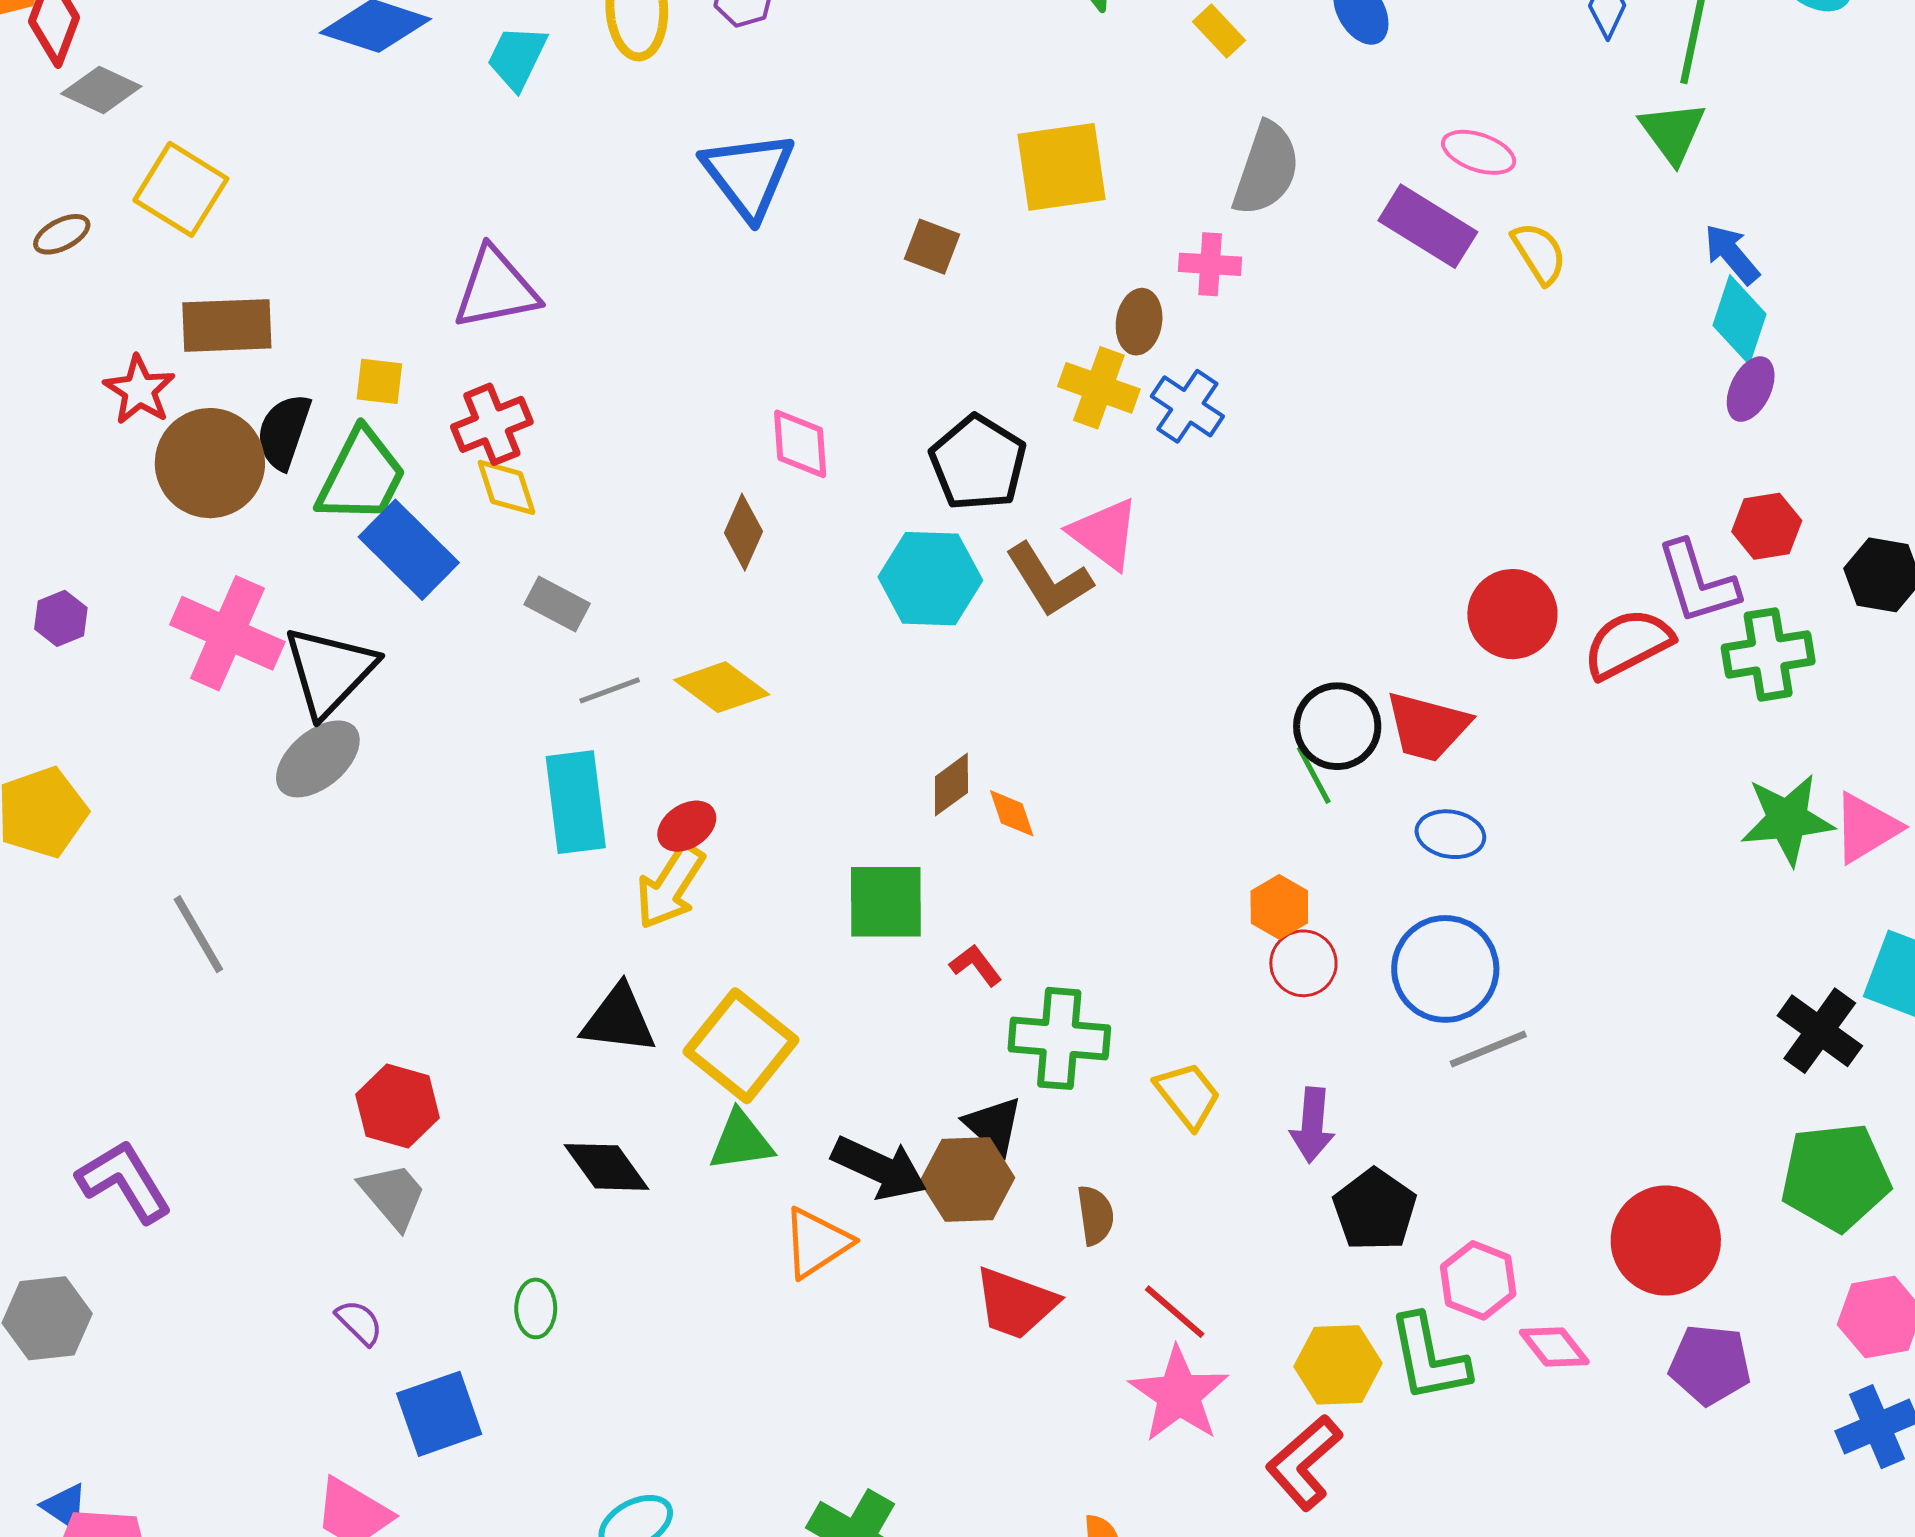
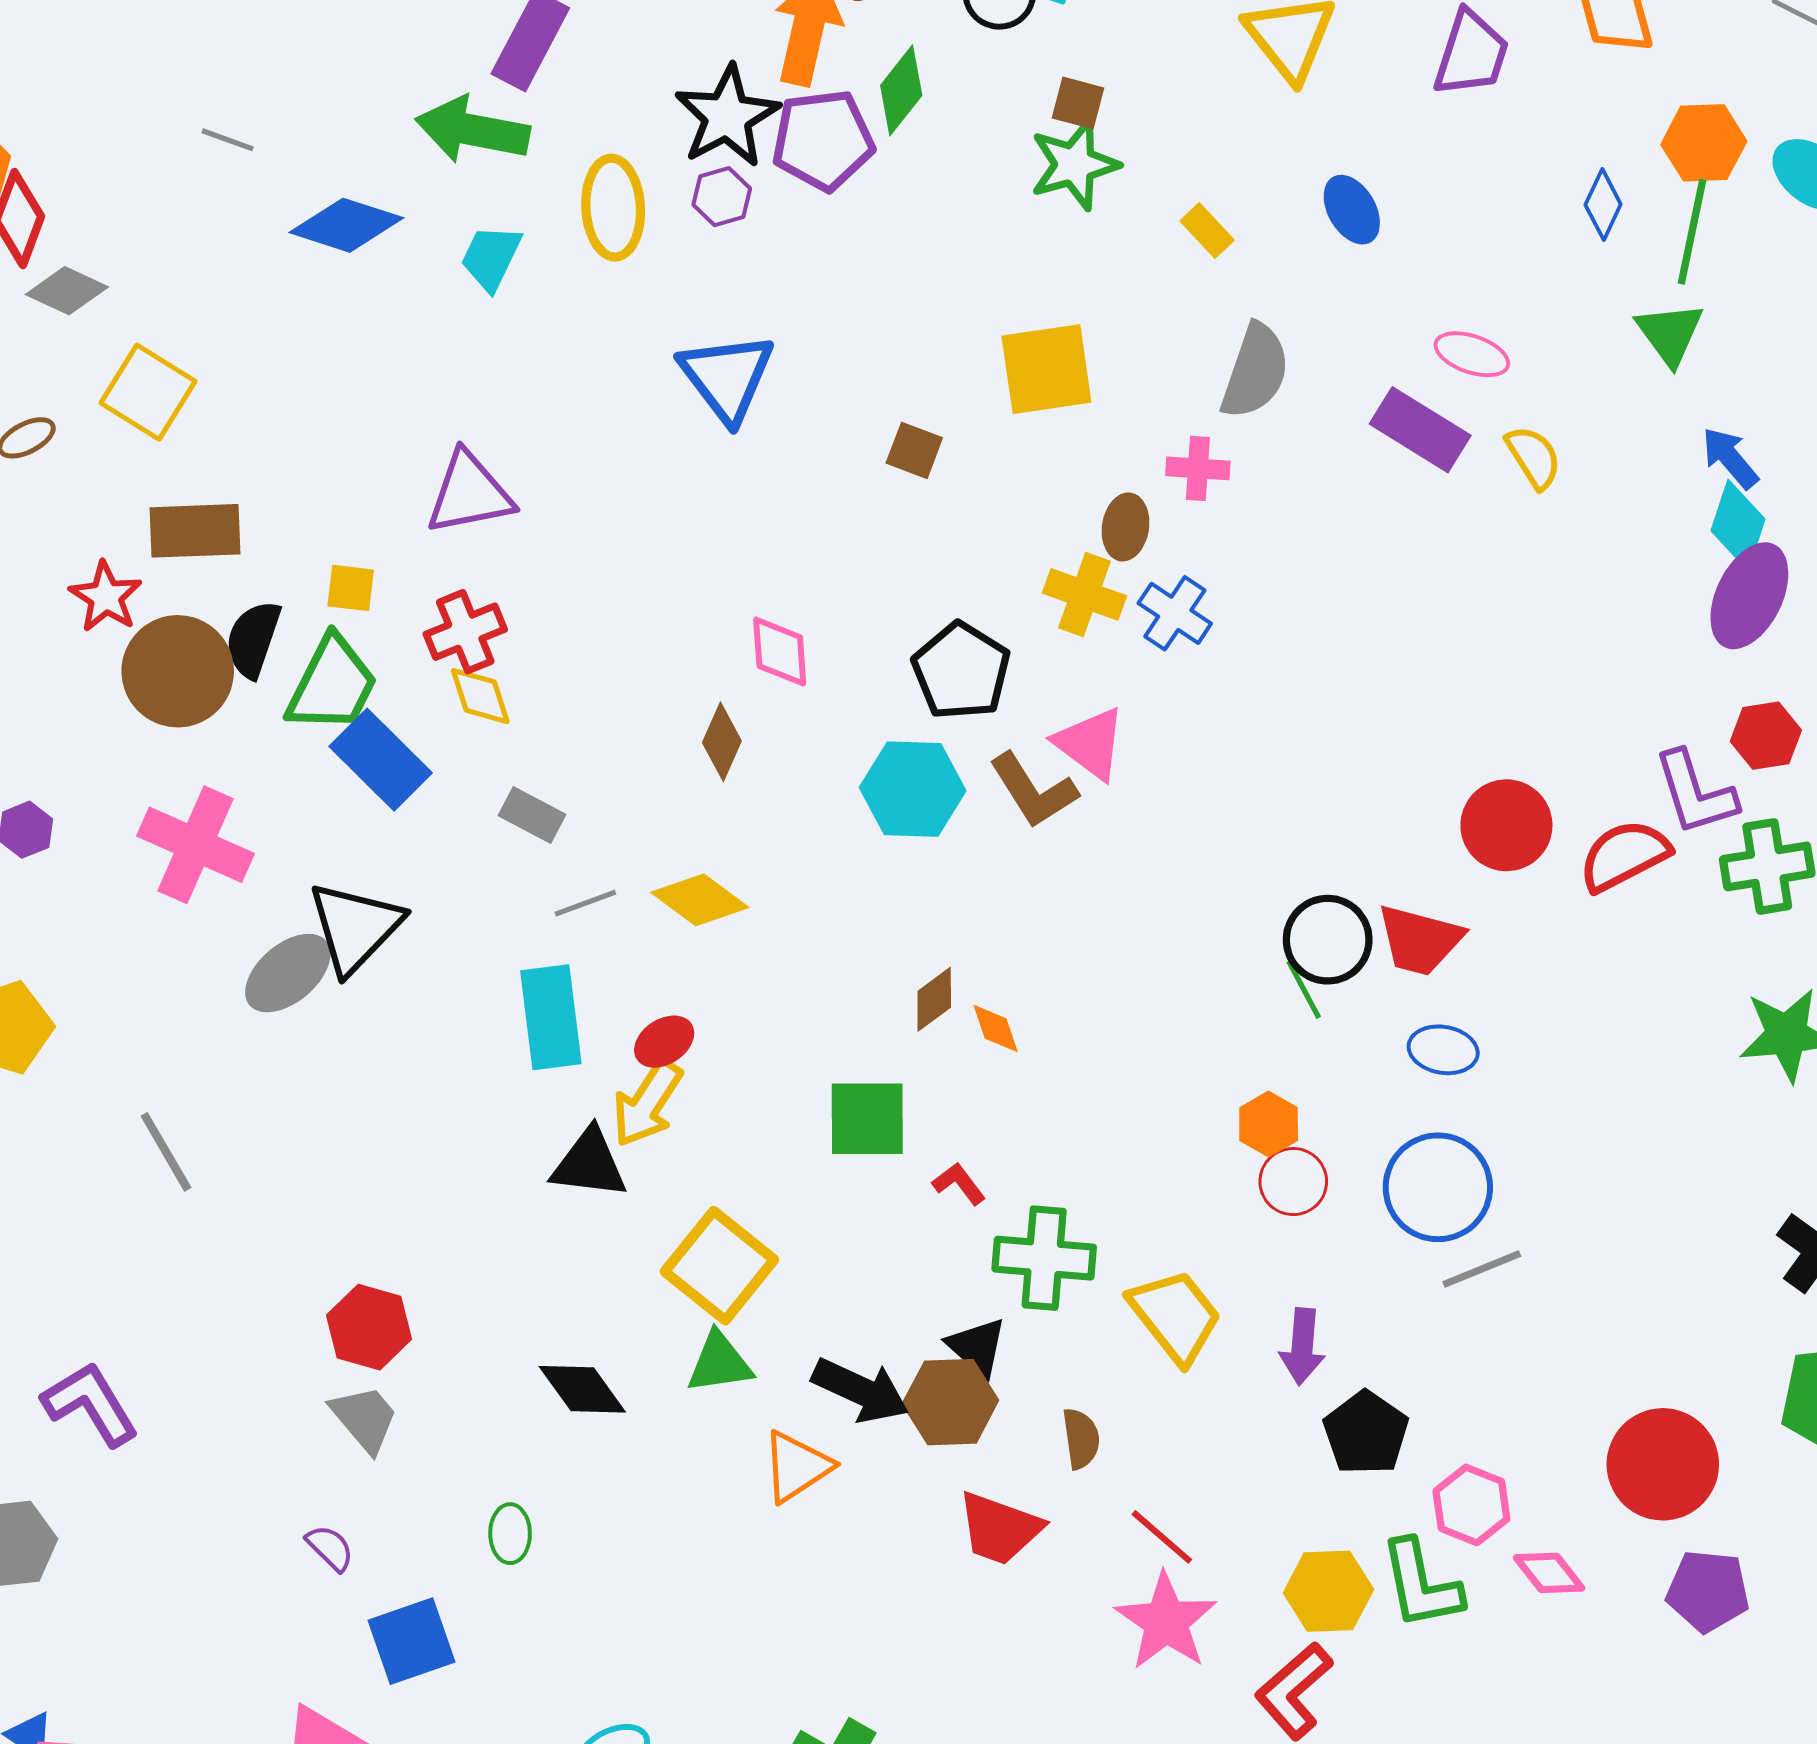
purple ellipse: (1751, 389) -> (1749, 596), size x1.6
black triangle: (329, 671) -> (355, 927), moved
black triangle: (619, 1020) -> (589, 1164), moved
yellow trapezoid: (1188, 1095) -> (1175, 1316), size x1.4

